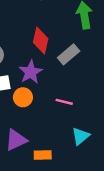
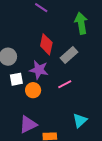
purple star: (31, 72) -> (39, 70), turned -30
pink line: (64, 102) -> (65, 84), moved, turned -40

